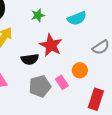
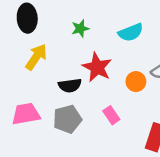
orange circle: (80, 70) -> (136, 82), moved
gray pentagon: (40, 86) -> (67, 119), moved

